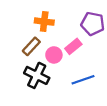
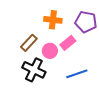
orange cross: (44, 22) -> (53, 20), moved

